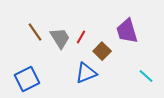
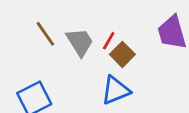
brown square: (102, 51) -> (122, 54), moved

